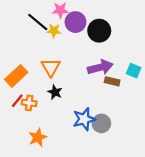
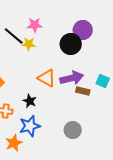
purple circle: (75, 22) -> (83, 30), moved
orange triangle: (51, 67) -> (47, 78), moved, turned -30
blue star: (84, 119) -> (30, 126), moved

